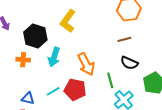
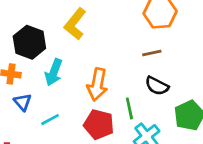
orange arrow: (86, 64) -> (97, 84), turned 35
red pentagon: (75, 90) -> (99, 124), moved
blue triangle: (28, 98) -> (23, 102), moved, turned 32

